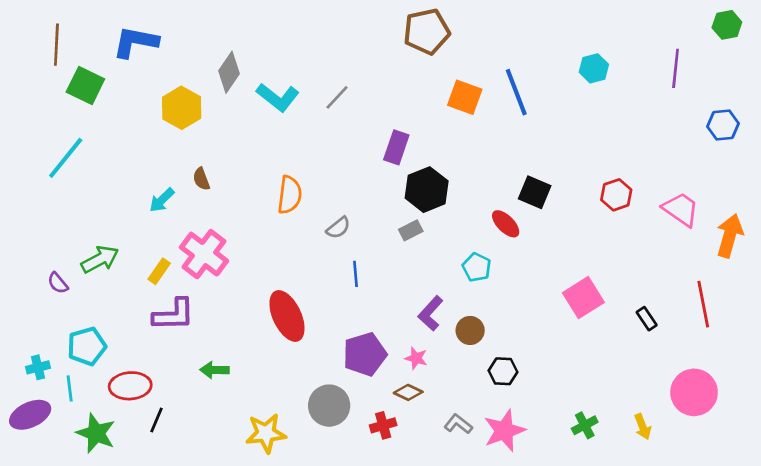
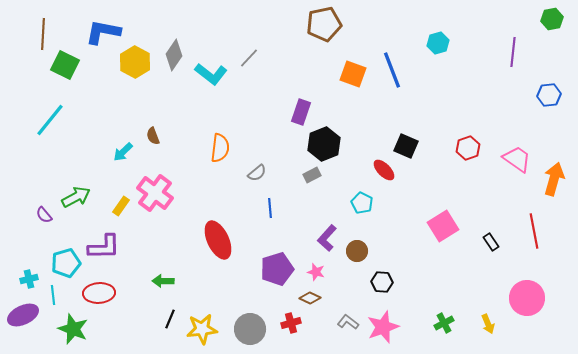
cyan hexagon: (594, 68) -> (438, 43), moved
gray line: (337, 97) -> (249, 58), moved
yellow hexagon: (182, 108) -> (135, 62), moved
purple L-shape: (174, 315) -> (104, 247), moved
gray circle: (329, 406) -> (250, 329), moved
black line: (157, 420) -> (170, 319), moved

